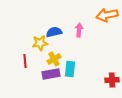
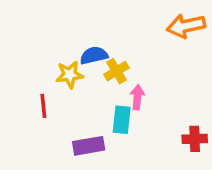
pink arrow: (79, 30) -> (137, 97), moved
yellow cross: (54, 59) -> (116, 71), moved
purple rectangle: (51, 74) -> (89, 146), moved

